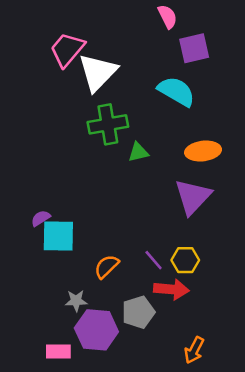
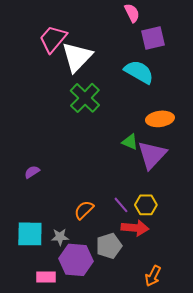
green cross: (108, 124) -> (85, 98), turned -36
green triangle: (138, 152) -> (130, 142), moved, turned 36
cyan square: (58, 236) -> (30, 234), moved

